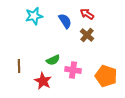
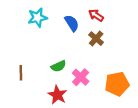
pink cross: (73, 70) -> (81, 77), turned 35
orange pentagon: (106, 76) -> (117, 84), turned -30
red star: (43, 81) -> (57, 95), moved

